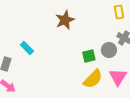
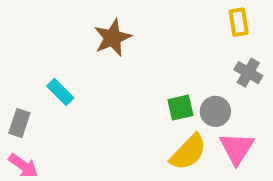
brown star: (65, 20) -> (113, 38), moved
gray circle: (109, 50) -> (215, 111), moved

